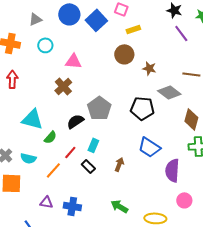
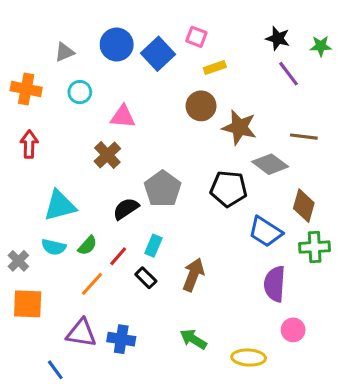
brown star: (149, 68) -> (239, 127), size x1.6
cyan triangle: (32, 119) -> (60, 206), turned -30
green semicircle: (50, 137) -> (87, 246), moved
blue trapezoid: (149, 147) -> (265, 232), moved
cyan semicircle: (28, 158) -> (54, 247), moved
brown arrow: (119, 164) -> (193, 275), size x1.5
purple triangle: (46, 202) -> (81, 333), size x1.5

